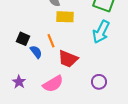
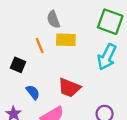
orange line: (51, 41) -> (40, 46), moved
blue semicircle: (36, 52) -> (33, 92), moved

